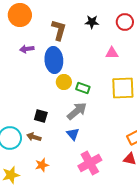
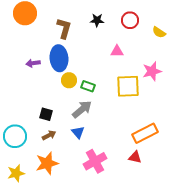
purple arrow: (27, 49) -> (33, 63), moved
brown arrow: (34, 137) -> (49, 135), moved, turned 136
orange star: (42, 165) -> (47, 163), size x1.6

